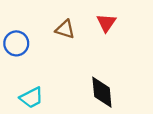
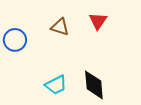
cyan trapezoid: (31, 98) -> (56, 85), moved

